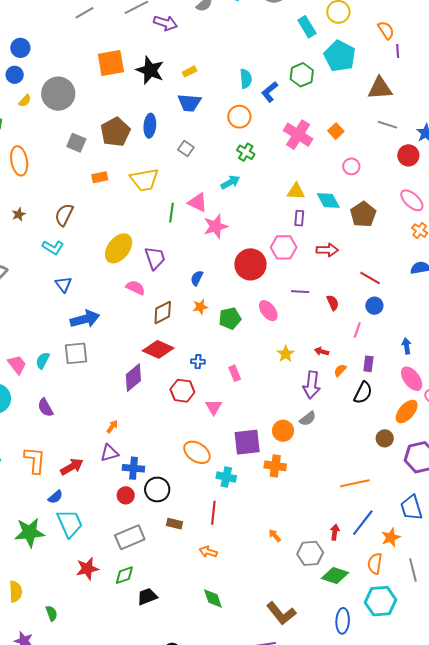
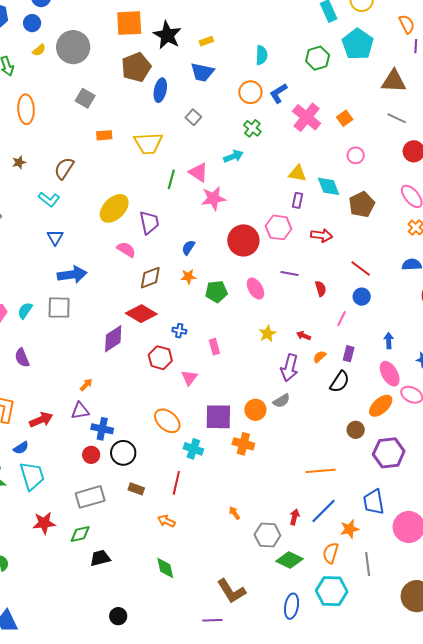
blue L-shape: (270, 92) -> (278, 93), moved
brown pentagon: (115, 132) -> (136, 67), moved

